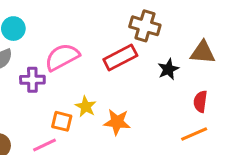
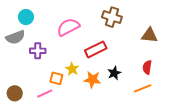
pink semicircle: (62, 57) -> (68, 27), moved
red rectangle: (120, 58) -> (96, 49), moved
black star: (168, 69) -> (114, 73), moved

